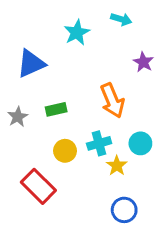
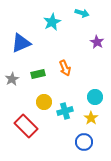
orange arrow: (112, 101) -> (65, 68), moved, size x0.7
cyan cross: (99, 143) -> (65, 111), moved
yellow star: (117, 166) -> (91, 118), moved

